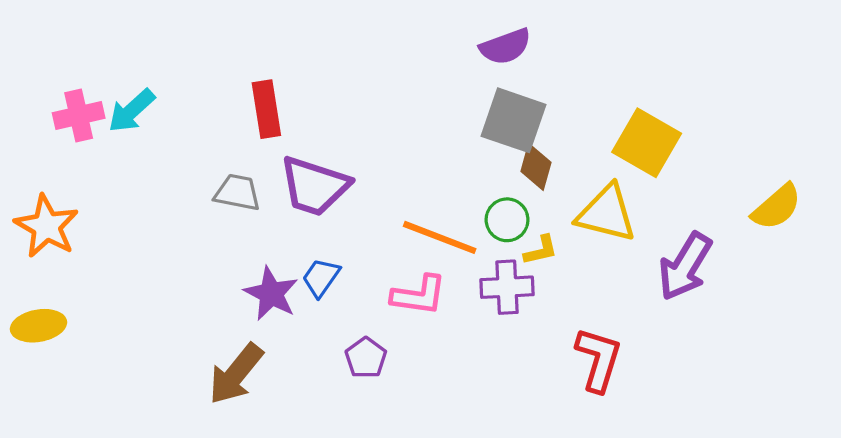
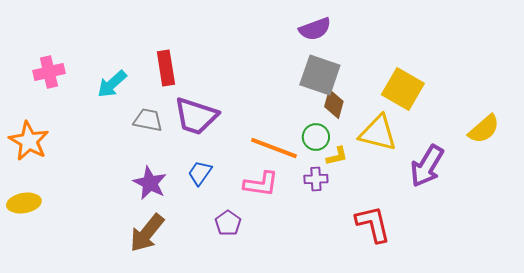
cyan arrow: (132, 111) -> (112, 84), moved
purple cross: (507, 287) -> (316, 179), size x0.7
purple star: (271, 294) -> (150, 183), moved
red L-shape: (598, 359) -> (373, 224), turned -30

